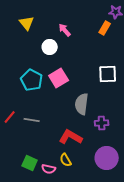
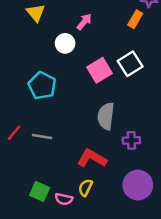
pink arrow: (65, 30) -> (84, 22), turned 80
white square: (108, 74) -> (130, 64), moved, turned -30
pink square: (59, 78) -> (100, 70), moved
yellow semicircle: (66, 160) -> (85, 188), turned 56

